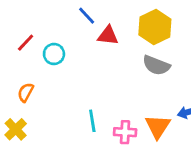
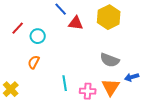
gray semicircle: (156, 65) -> (110, 60), moved
orange semicircle: (26, 92) -> (34, 62), moved

